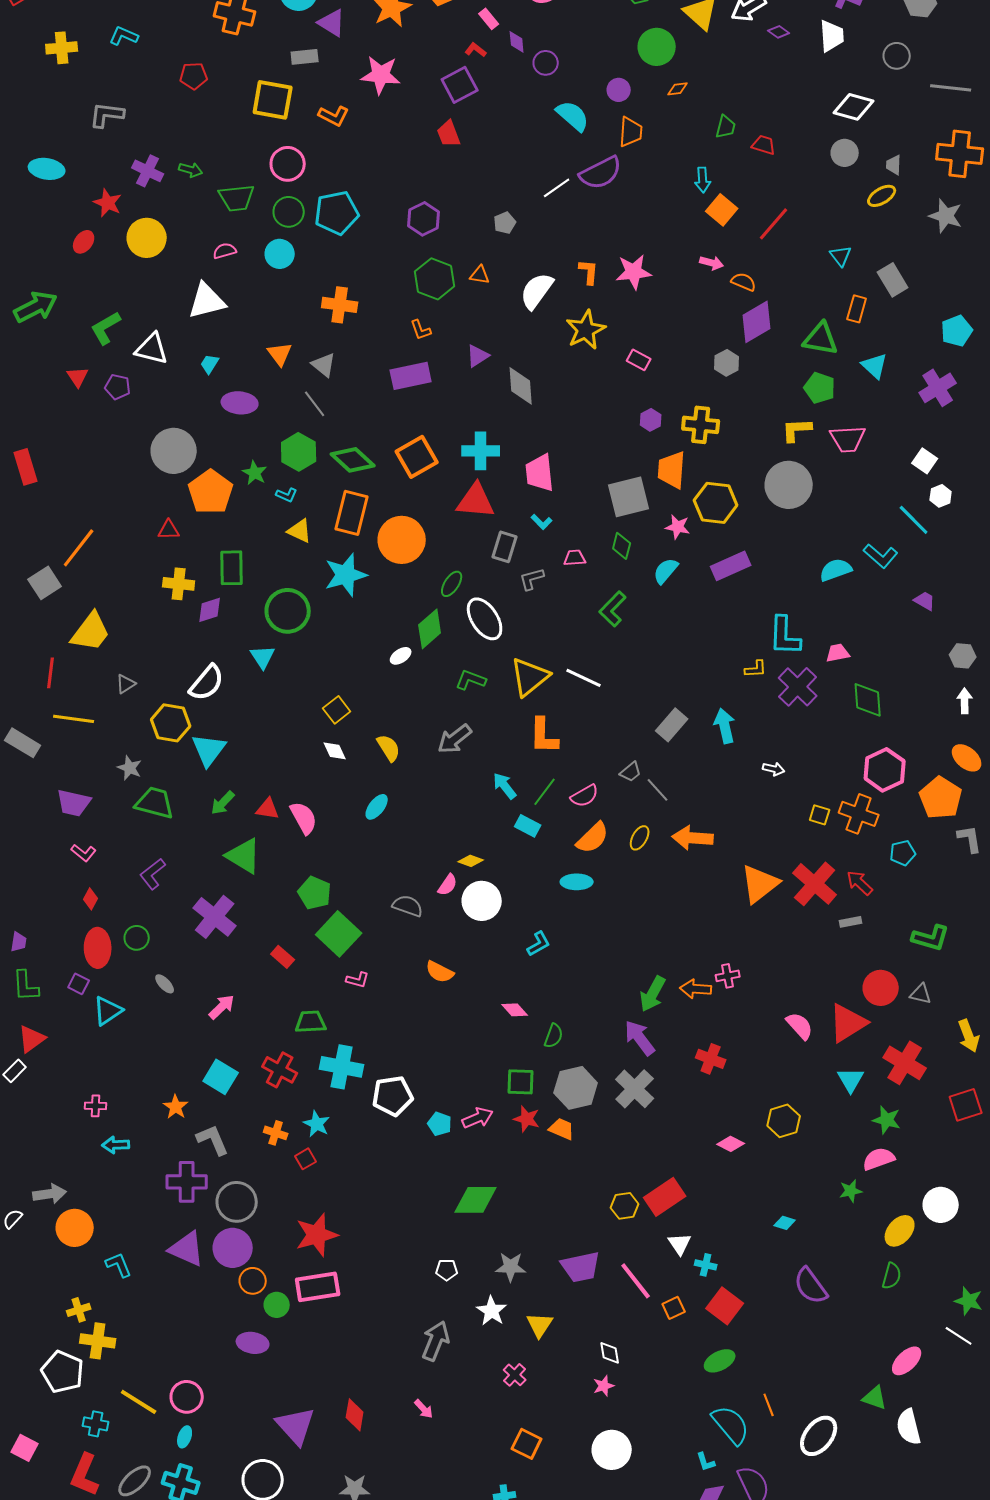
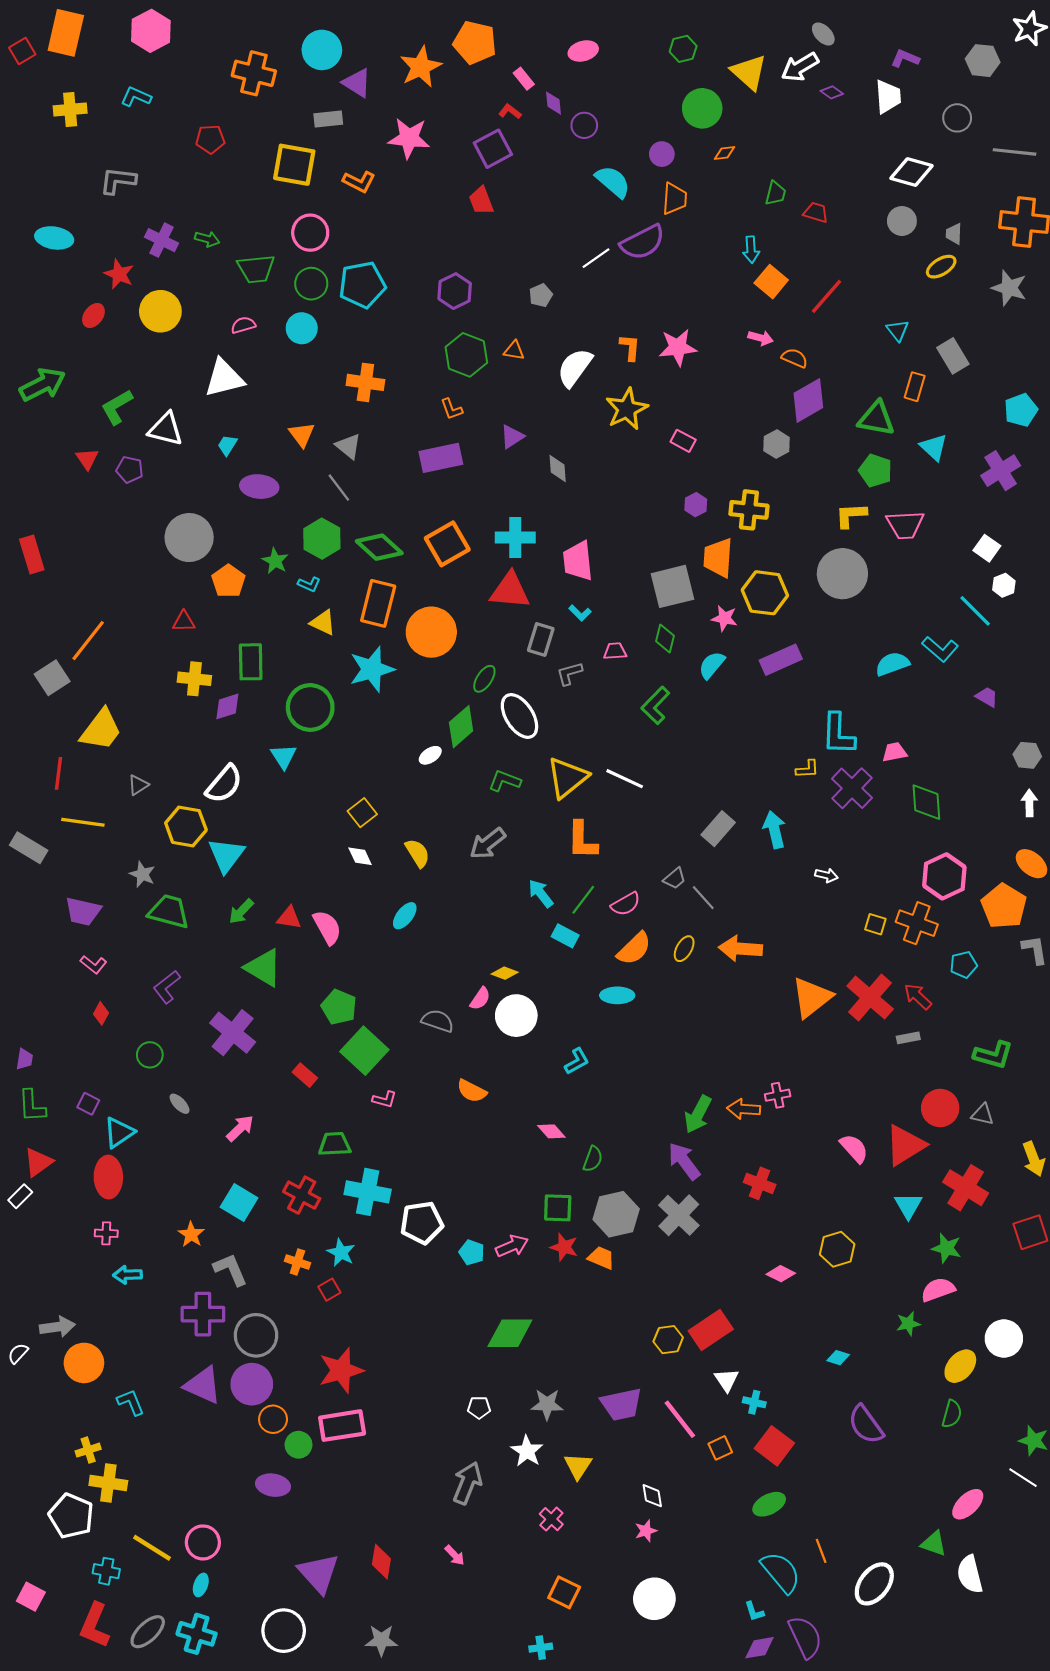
gray diamond: (521, 386) -> (558, 468), size x0.7
orange pentagon: (211, 492) -> (228, 581), size x0.7
red ellipse: (98, 948) -> (108, 1177), moved

